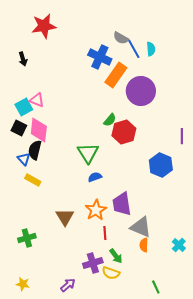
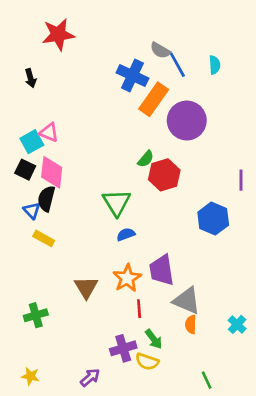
cyan semicircle: (151, 49) -> (215, 65), moved

